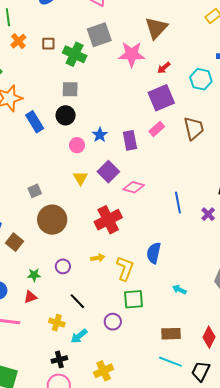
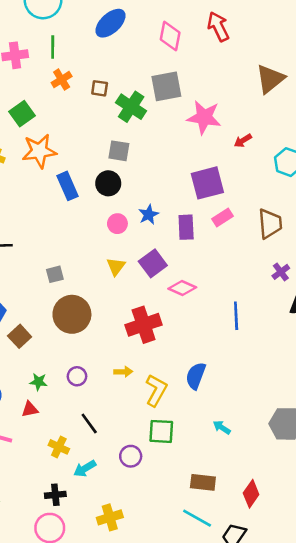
brown triangle: (156, 28) -> (270, 79), moved
purple square: (161, 98) -> (207, 183), moved
purple cross: (208, 214) -> (281, 272), moved

